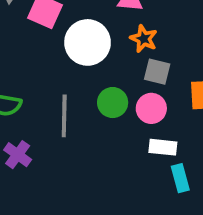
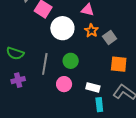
gray square: (157, 72) -> (110, 37), moved, turned 32
pink circle: (151, 108) -> (64, 84), moved
purple cross: (18, 155) -> (18, 80), turned 32

